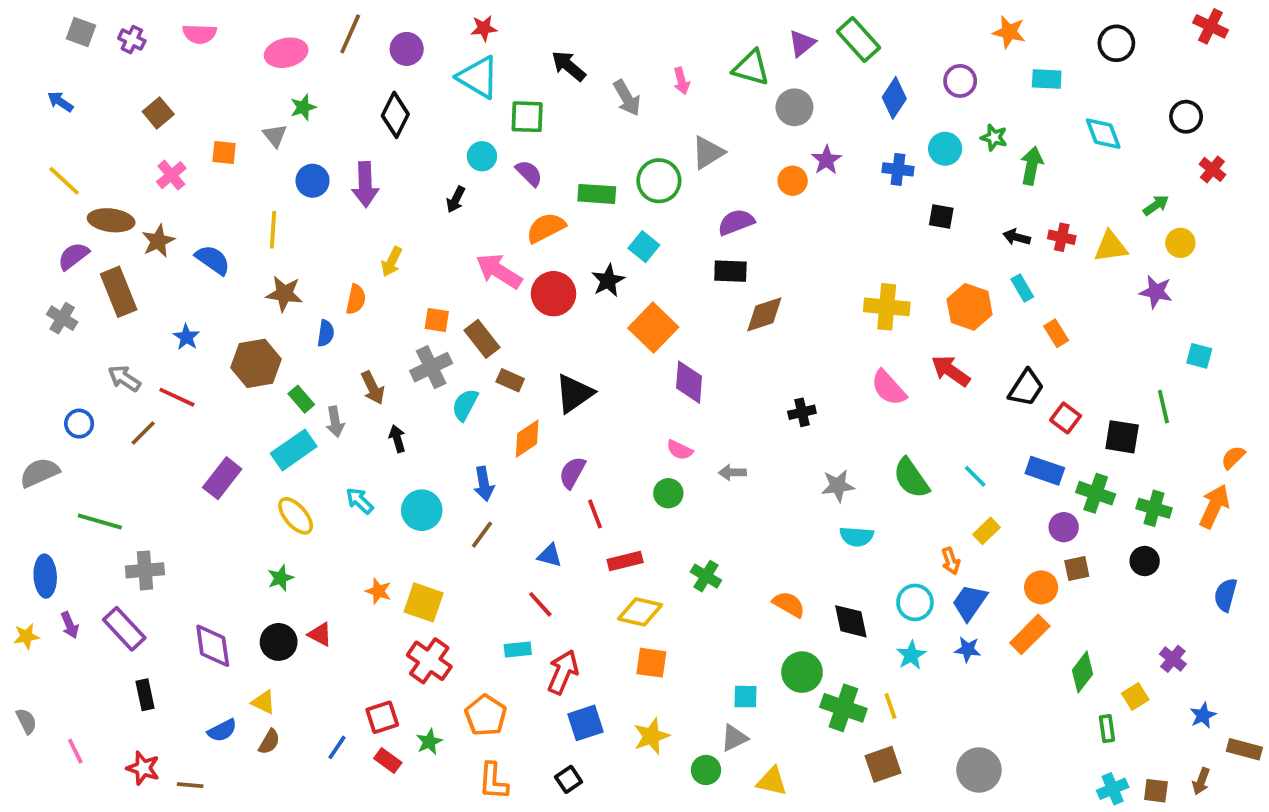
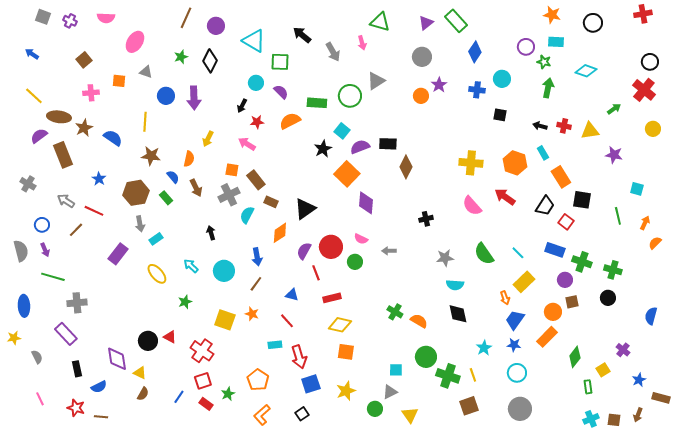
red cross: (1211, 26) -> (643, 14), turned -36
red star: (484, 28) -> (257, 122), moved
orange star: (1009, 32) -> (552, 15), moved
pink ellipse: (286, 53) -> (135, 42), moved, turned -45
green triangle: (751, 68) -> (380, 22), moved
purple circle: (960, 81) -> (526, 47), moved
green star: (303, 107) -> (181, 57), moved
black circle: (1186, 117) -> (650, 62), moved
cyan diamond: (1103, 134) -> (586, 71), turned -50
gray triangle: (275, 136) -> (146, 72), turned -32
green star: (994, 137) -> (544, 62), moved
red cross: (1212, 169) -> (644, 90), size x1.6
pink cross: (171, 175) -> (91, 93), turned 35
purple semicircle: (736, 222) -> (360, 147), moved
yellow circle: (1180, 243) -> (653, 129), moved
pink arrow: (499, 271) -> (247, 144), moved, size x0.7
red circle: (553, 294) -> (331, 247), moved
brown diamond: (764, 314) -> (406, 167), turned -45
gray cross: (62, 318) -> (28, 184), moved
blue semicircle: (326, 333) -> (173, 177), turned -48
orange rectangle: (1056, 333) -> (561, 177), size x1.5
brown arrow: (373, 388) -> (196, 188), moved
green rectangle: (301, 399) -> (166, 198), moved
gray arrow: (335, 422) -> (140, 224), moved
black square: (1122, 437) -> (582, 200), moved
cyan rectangle: (294, 450) -> (156, 239), size x0.6
gray semicircle: (40, 473) -> (21, 251), turned 100
orange arrow: (1214, 506) -> (645, 223), moved, size x0.6
yellow rectangle: (986, 531) -> (524, 282), size x1.5
green cross: (706, 576) -> (395, 312), moved
green star: (281, 578) -> (185, 302), moved
orange star: (378, 591) -> (252, 314), moved
cyan circle: (915, 602) -> (517, 373), moved
black diamond: (851, 621) -> (458, 314), moved
purple arrow: (70, 625) -> (45, 250), moved
purple diamond: (213, 646) -> (117, 359), moved
red cross: (429, 661) -> (202, 351), moved
red arrow: (563, 672) -> (299, 357), turned 140
gray semicircle: (26, 721) -> (37, 357), moved
blue semicircle: (222, 730) -> (99, 387), moved
orange L-shape: (493, 781) -> (262, 415), turned 45
yellow triangle: (772, 781) -> (410, 415), turned 42

